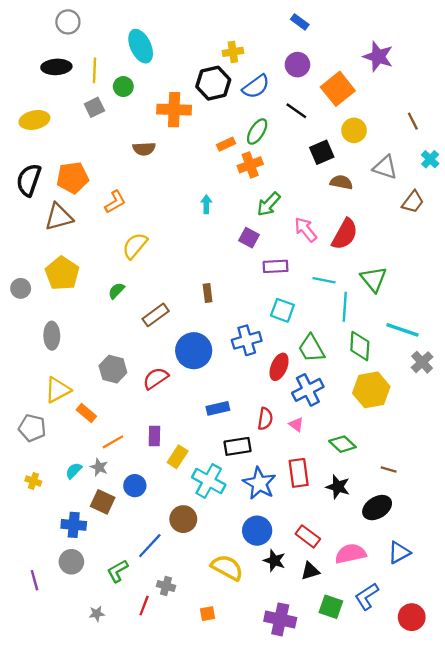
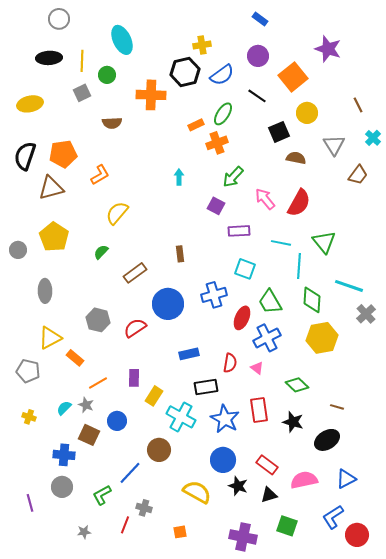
brown semicircle: (144, 149) -> (112, 123), moved
gray triangle: (385, 167) -> (334, 145), turned 40
blue L-shape: (367, 596) -> (333, 517), moved

